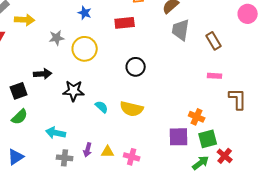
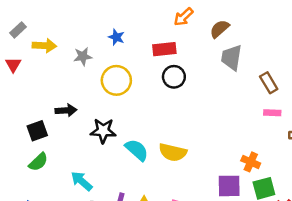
gray star: (57, 38) -> (83, 56), moved
brown rectangle: (214, 41) -> (269, 83), moved
black circle: (136, 67) -> (174, 77), moved
cyan semicircle: (102, 107) -> (137, 150), size x1.5
cyan arrow: (56, 133) -> (82, 181), turned 30

